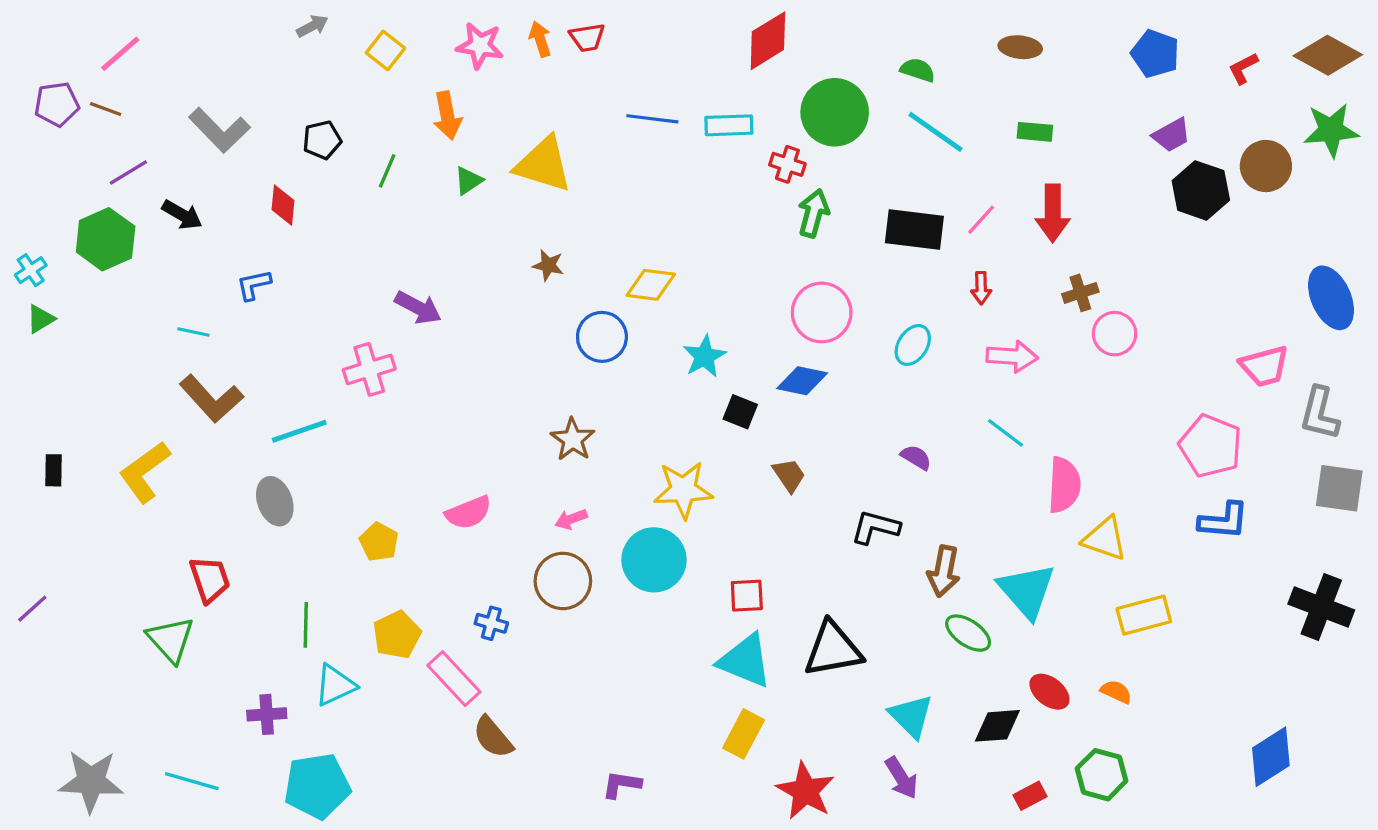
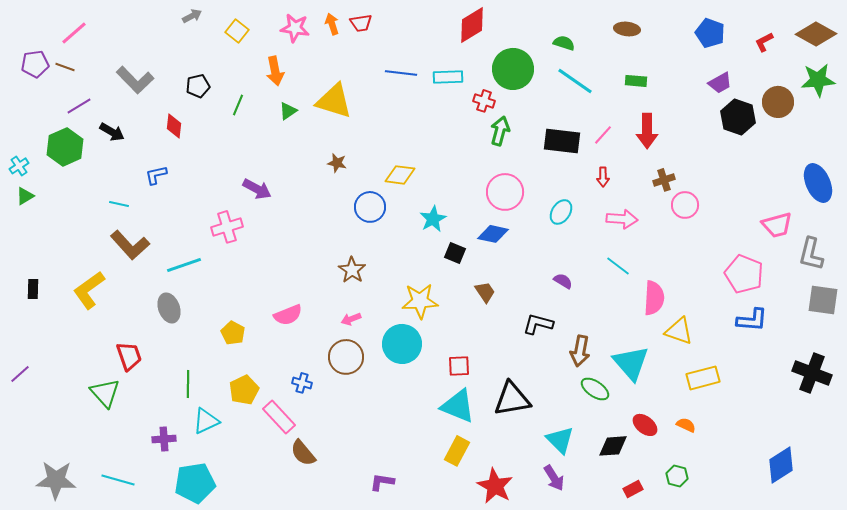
green hexagon: (1102, 775) -> (677, 476), size x0.7

